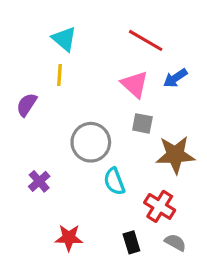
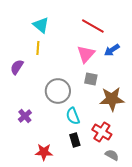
pink triangle: (135, 84) -> (86, 54), turned 30
black rectangle: (131, 242) -> (75, 140), moved

